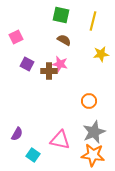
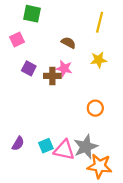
green square: (61, 15) -> (32, 14), moved
yellow star: (101, 54) -> (99, 60), moved
gray star: (94, 132) -> (86, 147), moved
cyan square: (33, 155) -> (46, 146), moved, turned 32

